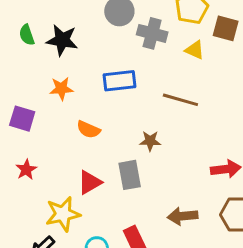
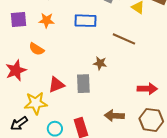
purple square: (22, 119) -> (18, 19), moved, turned -30
orange semicircle: (88, 130) -> (37, 49), moved
red star: (26, 170) -> (16, 70), size x1.5

